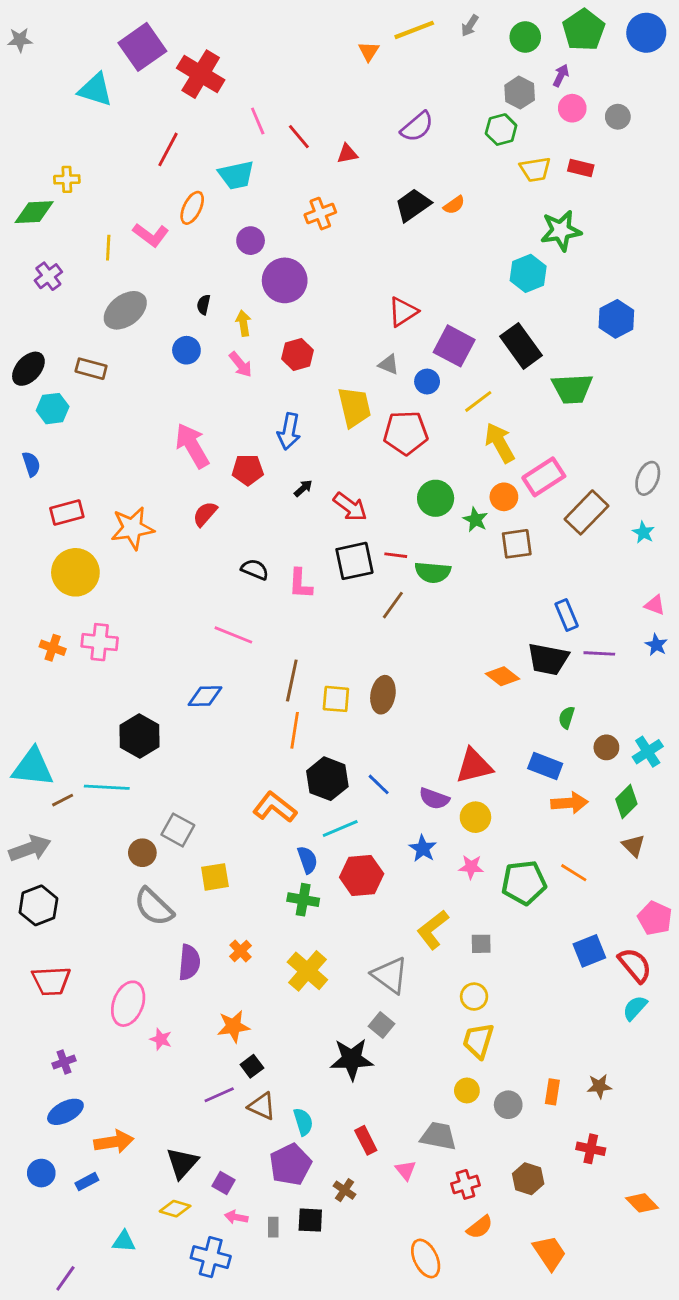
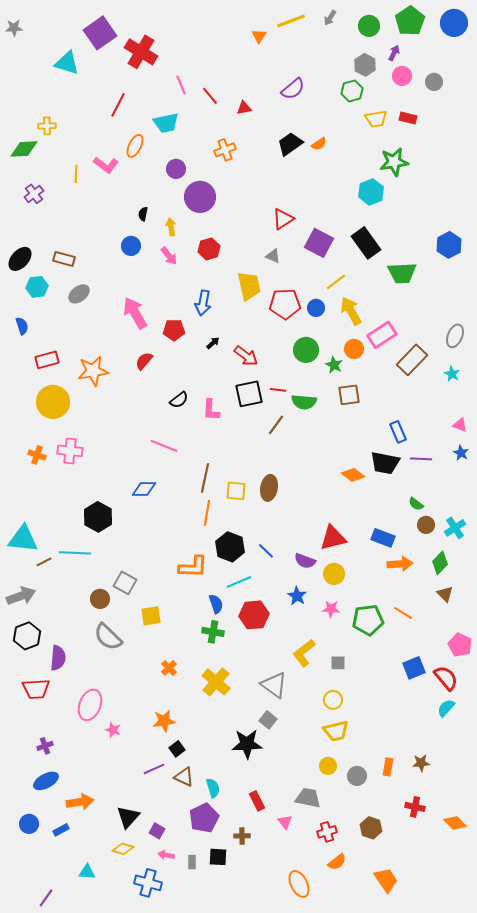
gray ellipse: (125, 310) -> (79, 294), moved, size x0.7
blue hexagon: (616, 319) -> (449, 245), moved
blue circle: (427, 382) -> (316, 308), moved
brown square: (517, 544) -> (349, 395), moved
black semicircle: (255, 569) -> (179, 400), turned 120
green semicircle: (567, 717) -> (416, 504), moved, turned -70
orange L-shape: (275, 807) -> (193, 567), turned 144
purple semicircle: (189, 962) -> (58, 658), moved
yellow trapezoid: (478, 1041) -> (336, 731), turned -120
brown cross: (344, 1190) -> (242, 836), turned -35
orange diamond: (642, 1203) -> (455, 823), moved

